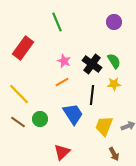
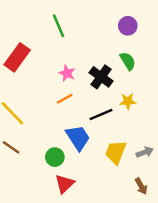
green semicircle: (114, 61) -> (128, 61), moved
black line: (92, 95) -> (101, 115), turned 60
green circle: (40, 119) -> (55, 157), moved
brown arrow: (114, 154) -> (141, 186), moved

